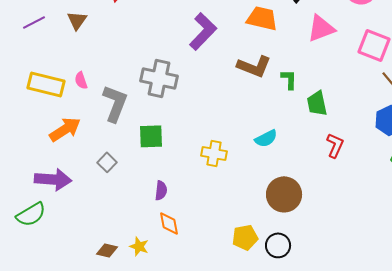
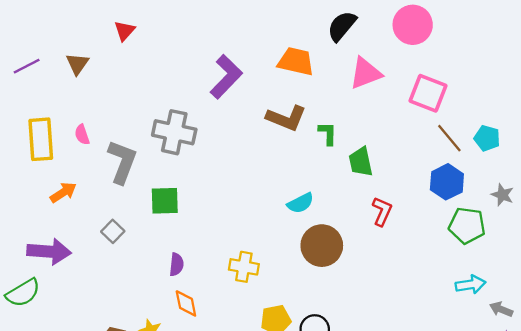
yellow rectangle: (46, 84) -> (41, 139), turned 72
orange arrow: (65, 129) -> (63, 192), size x0.7
yellow cross: (214, 153) -> (244, 267), moved
brown circle: (284, 194) -> (322, 246), moved

